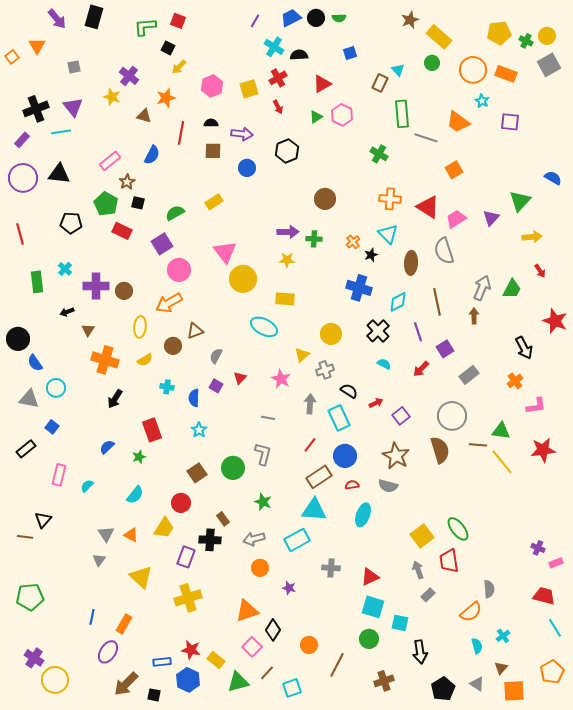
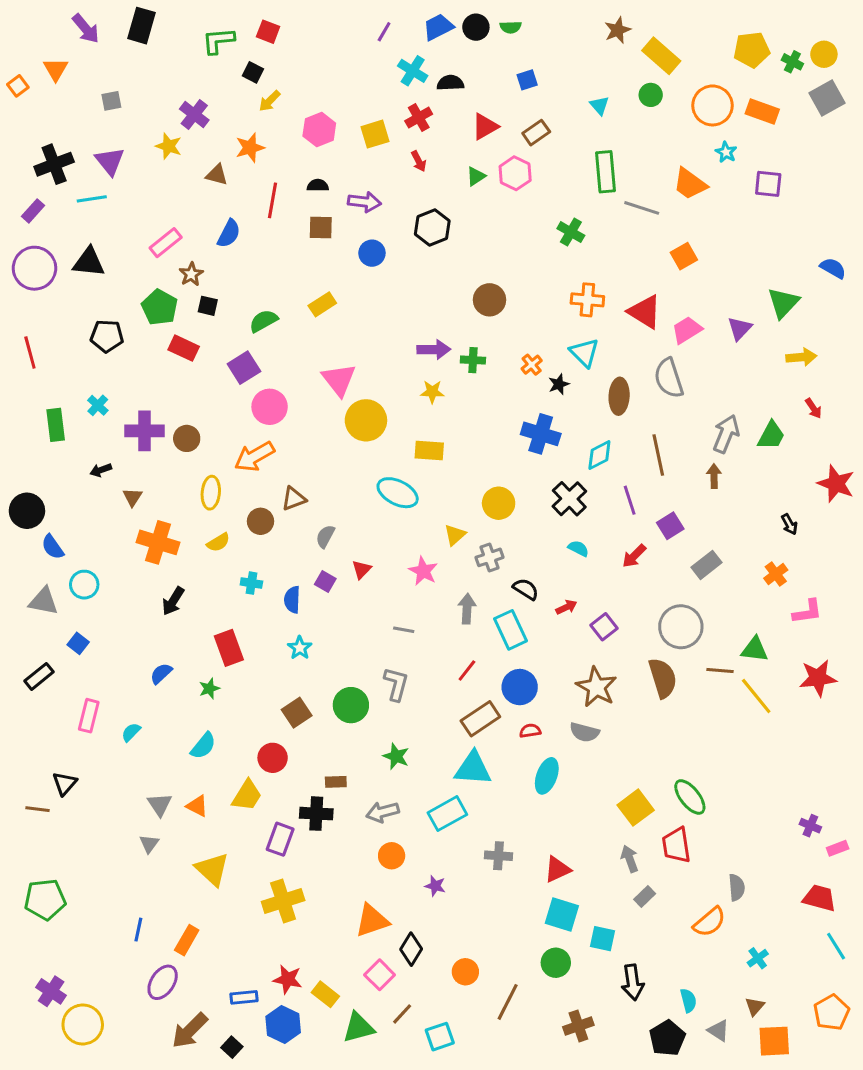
brown rectangle: (380, 83) -> (536, 133), moved, turned 30
black arrow: (524, 348) -> (789, 524), size x0.6
brown rectangle: (223, 519) -> (336, 782), turned -56
cyan semicircle: (477, 646) -> (688, 1000), moved
black square: (154, 695) -> (232, 1047), turned 32

